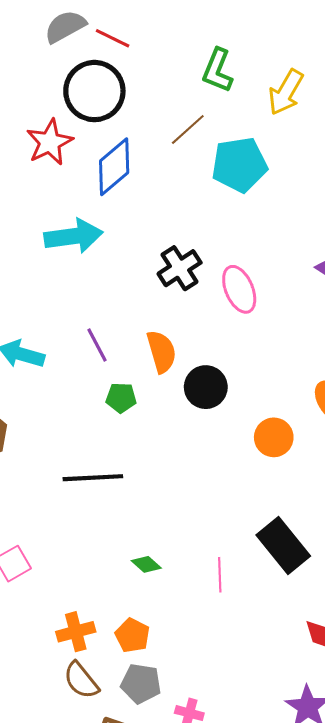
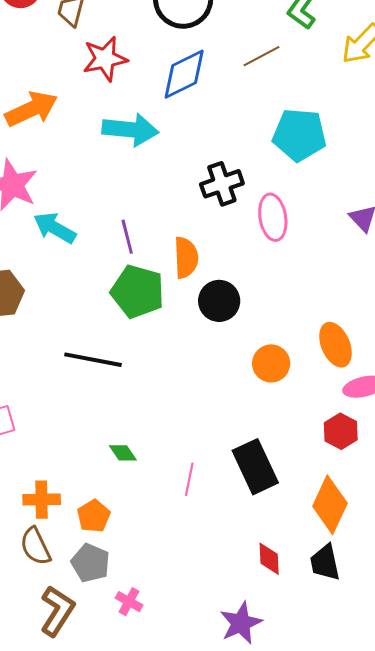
red star: (50, 142) -> (105, 59), moved
cyan pentagon: (239, 165) -> (299, 135), moved
green pentagon: (121, 398) -> (138, 291), size x1.8

